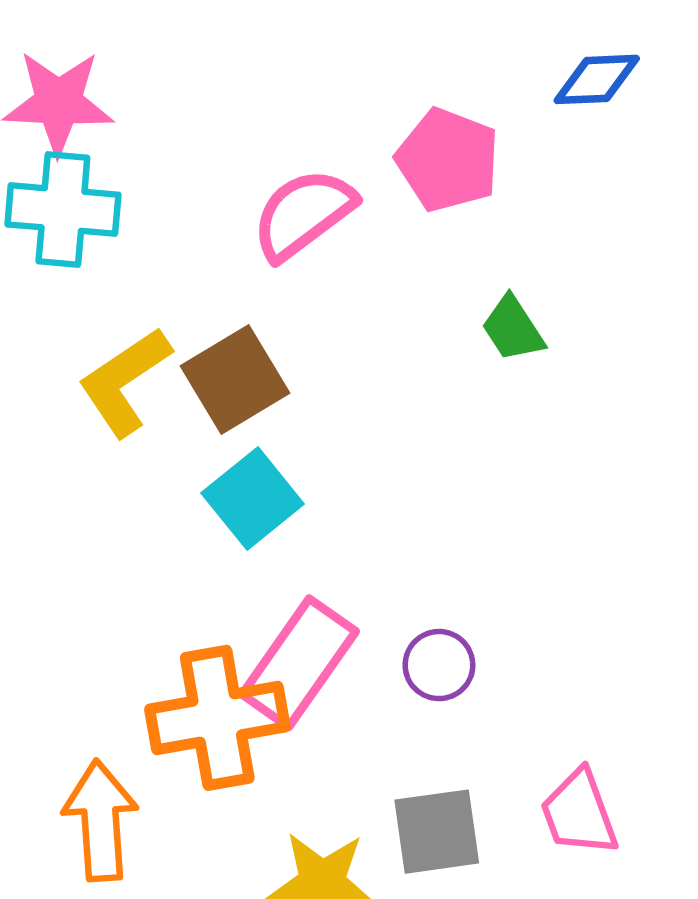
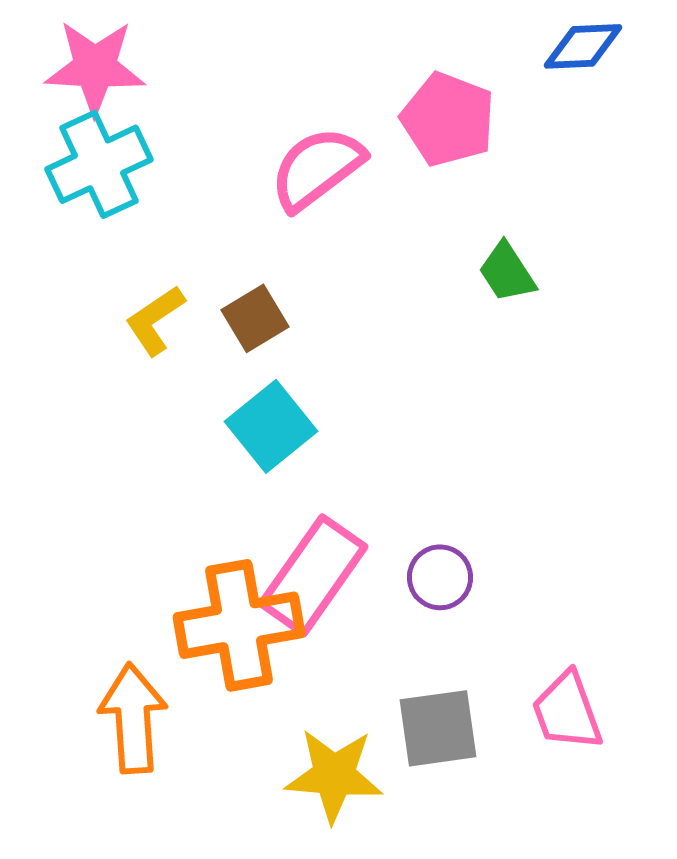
cyan cross: (63, 210) -> (99, 164), turned -30
brown square: (235, 379) -> (255, 318), size x0.7
yellow L-shape: (125, 382) -> (155, 320), size x0.7

